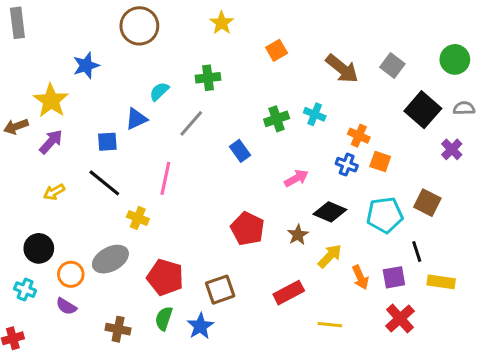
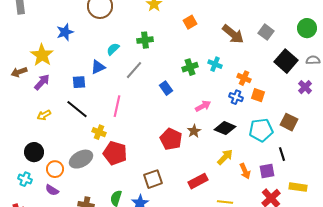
brown star: (298, 235) -> (194, 131), moved
red pentagon: (165, 277) -> (115, 153), moved
yellow rectangle: (441, 282) -> (298, 187), moved

